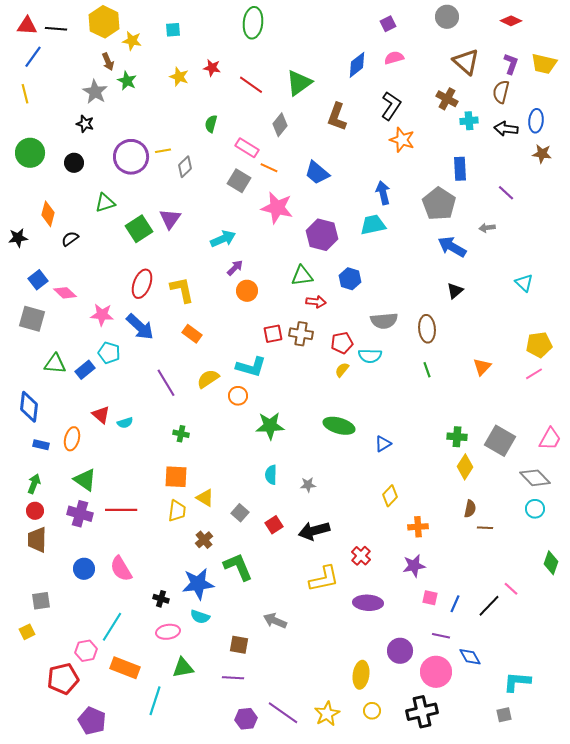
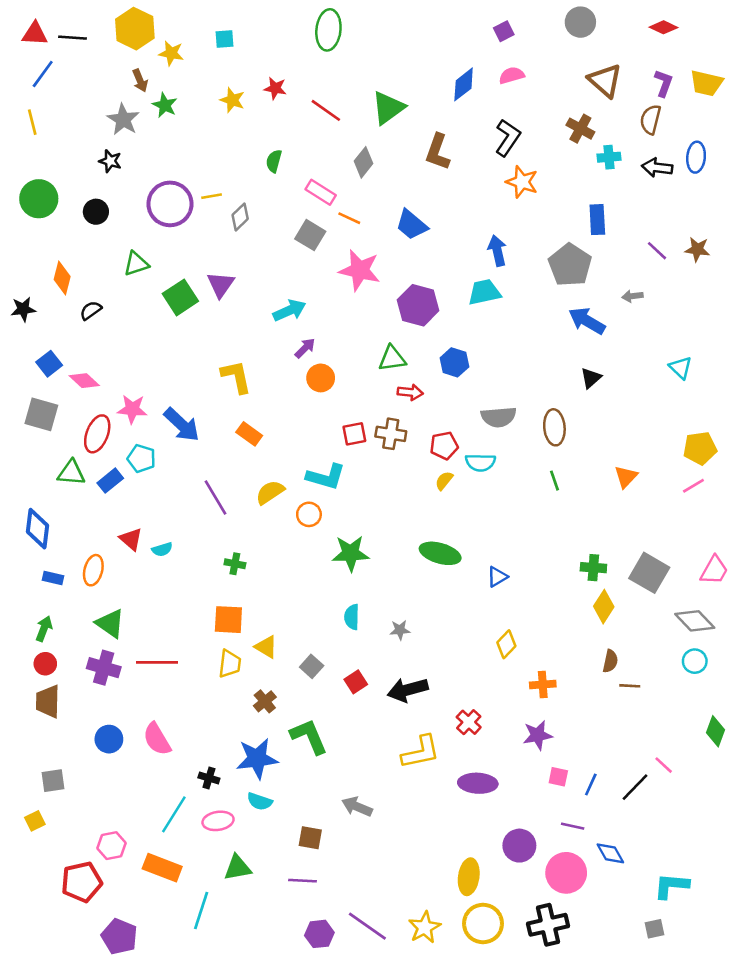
brown star: (542, 154) -> (697, 249), moved
red ellipse: (142, 284) -> (97, 434), moved
cyan line: (112, 627) -> (174, 814), moved
yellow circle: (372, 711) -> (483, 924), size x1.8

